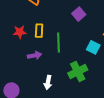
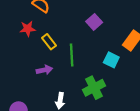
yellow rectangle: (39, 31) -> (49, 42), turned -40
red star: (20, 32) -> (28, 29), moved

